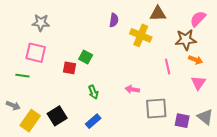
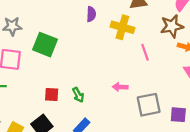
green square: (86, 57) -> (45, 45), moved, size x1.6
pink line: (168, 67) -> (145, 52), moved
red square: (70, 68) -> (52, 94), moved

